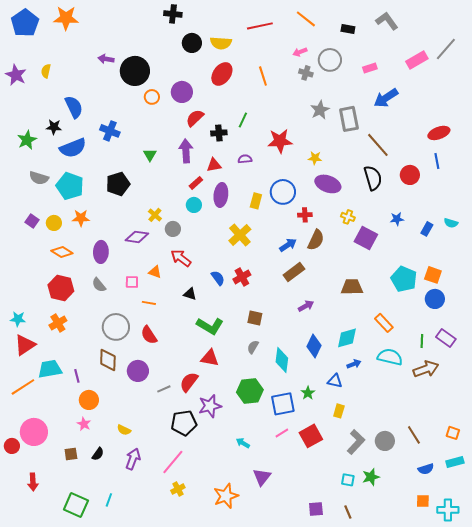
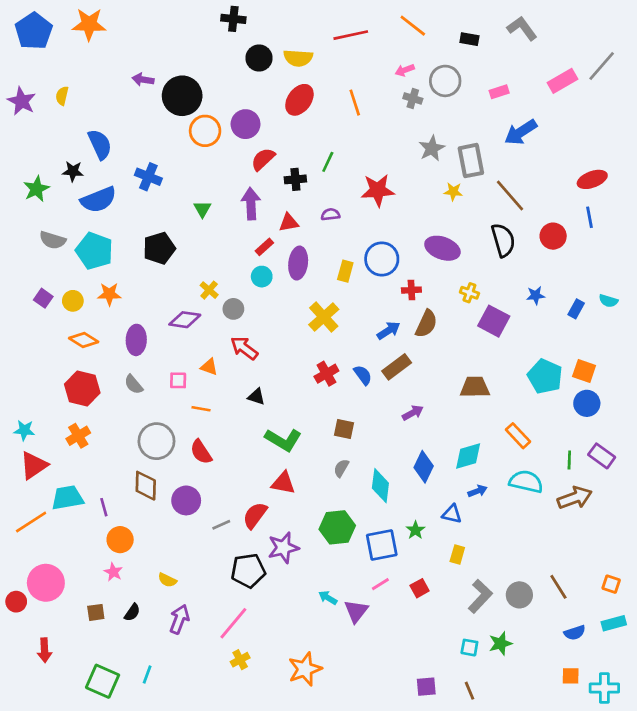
orange circle: (152, 97) -> (205, 131), size x1.5
yellow star: (315, 158) -> (453, 192), moved
blue semicircle: (218, 278) -> (363, 375), moved
red square: (311, 436) -> (420, 588), size x0.6
purple triangle: (262, 477) -> (356, 611), moved

